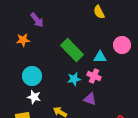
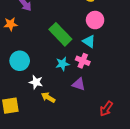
pink circle: (122, 45) -> (95, 20), moved
cyan triangle: (100, 57) -> (89, 41), turned 32
white star: (34, 97) -> (36, 82), moved

